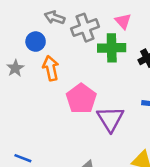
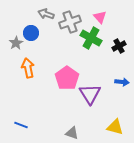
green cross: (112, 48) -> (91, 38), turned 30
gray star: (15, 68) -> (16, 43), moved
orange arrow: (51, 68) -> (28, 68), moved

